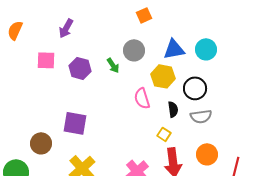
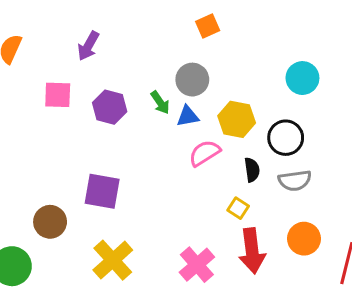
blue triangle: (174, 49) -> (188, 116), moved, size x0.7
pink semicircle: (142, 98) -> (205, 153), turned 75

